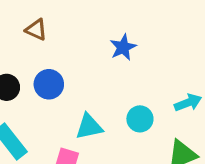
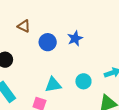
blue circle: (49, 84) -> (48, 42), moved

